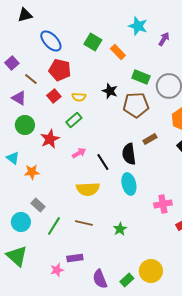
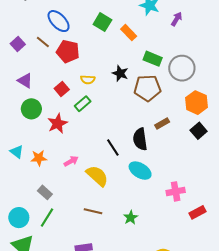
brown line: (31, 79) -> (43, 42), moved
red square: (54, 96) -> (62, 89), moved
pink arrow: (79, 153) -> (71, 161), moved
cyan triangle: (13, 158) -> (17, 152), moved
cyan ellipse: (129, 184) -> (140, 171), turned -45
yellow semicircle: (88, 189) -> (97, 176), turned -135
cyan circle: (21, 222) -> (19, 218), moved
green line: (54, 226) -> (47, 218), moved

